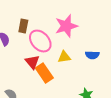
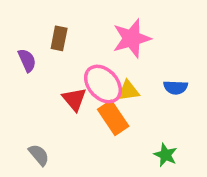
pink ellipse: (40, 41) -> (103, 84), moved
orange rectangle: (44, 73) -> (113, 118), moved

